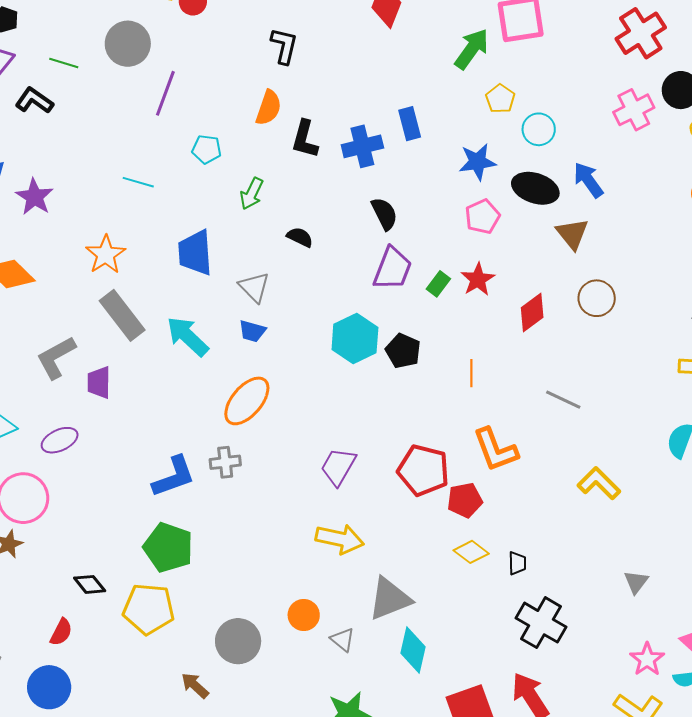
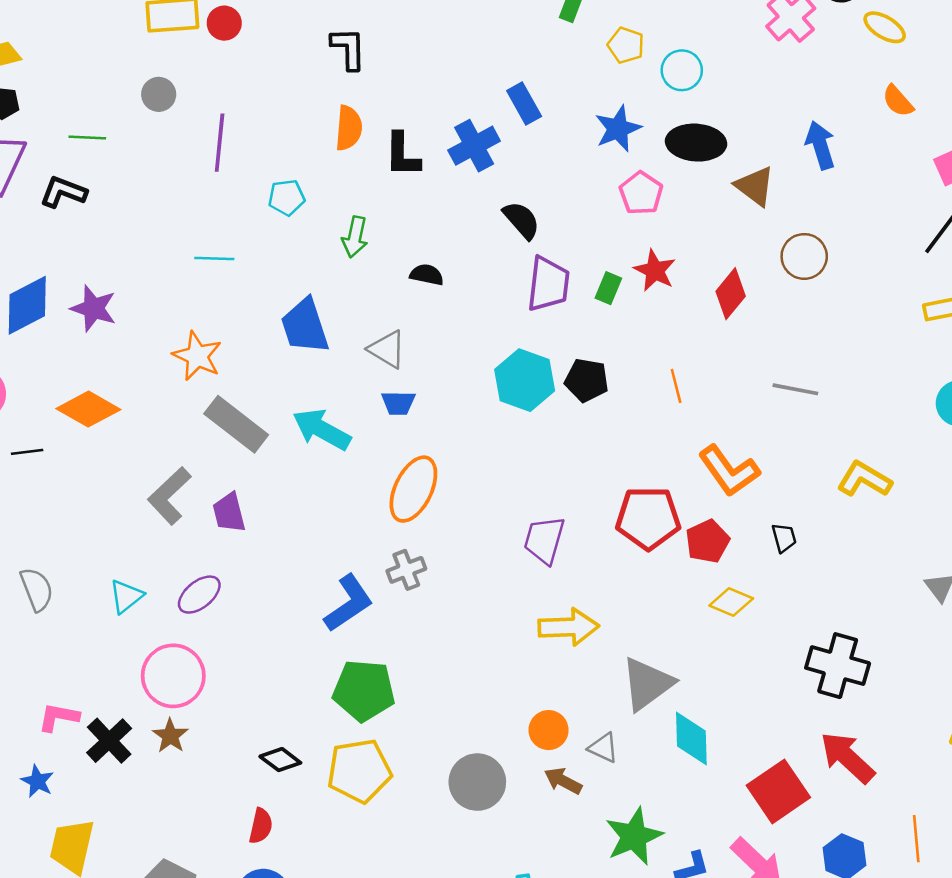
gray circle: (128, 44) -> (159, 94), size x0.6
blue arrow: (588, 180) -> (820, 145), moved, turned 33
black trapezoid: (517, 563) -> (784, 538), moved
brown arrow: (195, 685) -> (563, 781), moved

